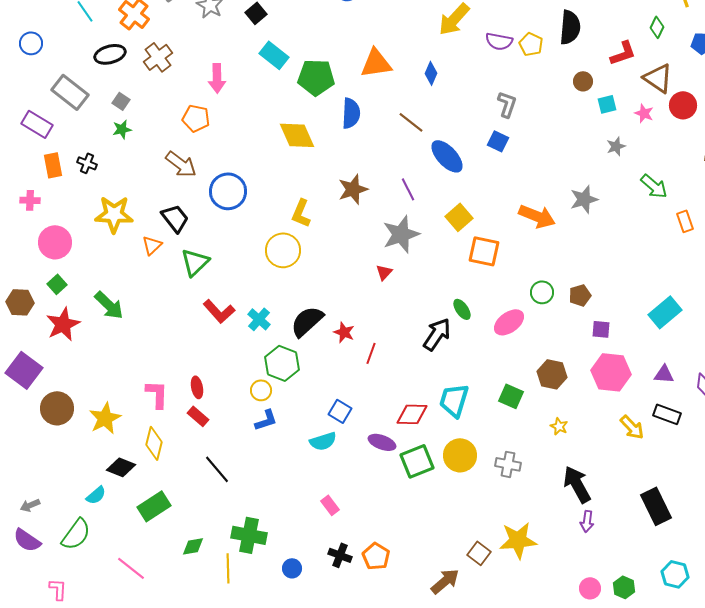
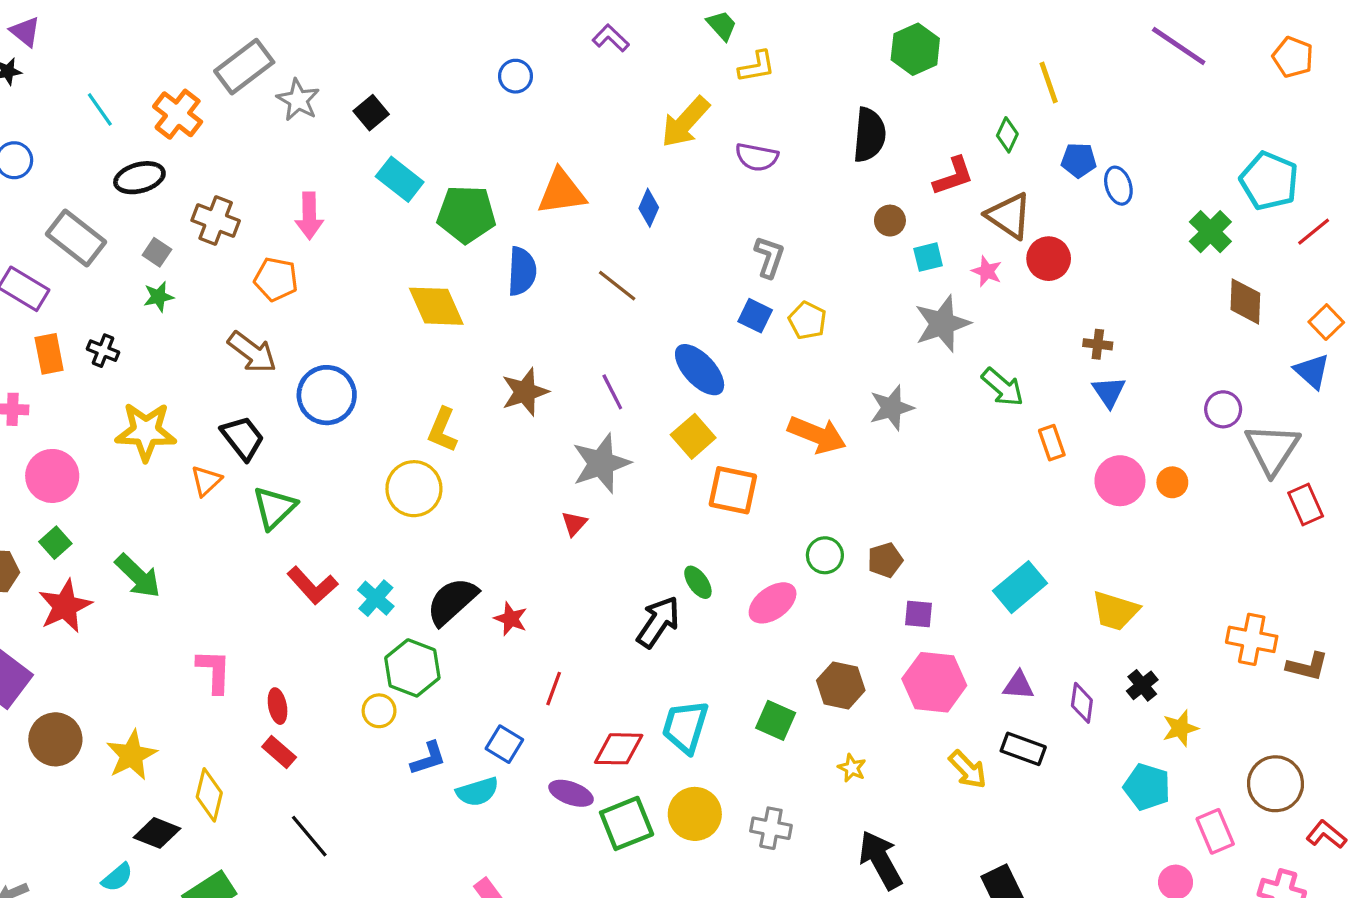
yellow pentagon: (531, 44) -> (807, 320), moved
brown cross: (158, 57) -> (216, 221), moved, turned -32
gray star: (616, 146) -> (942, 324), size x1.8
blue ellipse: (447, 156) -> (700, 370), moved
red line: (371, 353) -> (554, 689), moved
pink L-shape: (157, 394) -> (214, 671), moved
blue L-shape: (266, 420) -> (428, 758), moved

